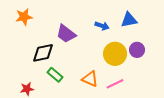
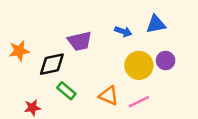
orange star: (24, 17) -> (19, 51), moved
purple trapezoid: (66, 34) -> (80, 41), turned -50

